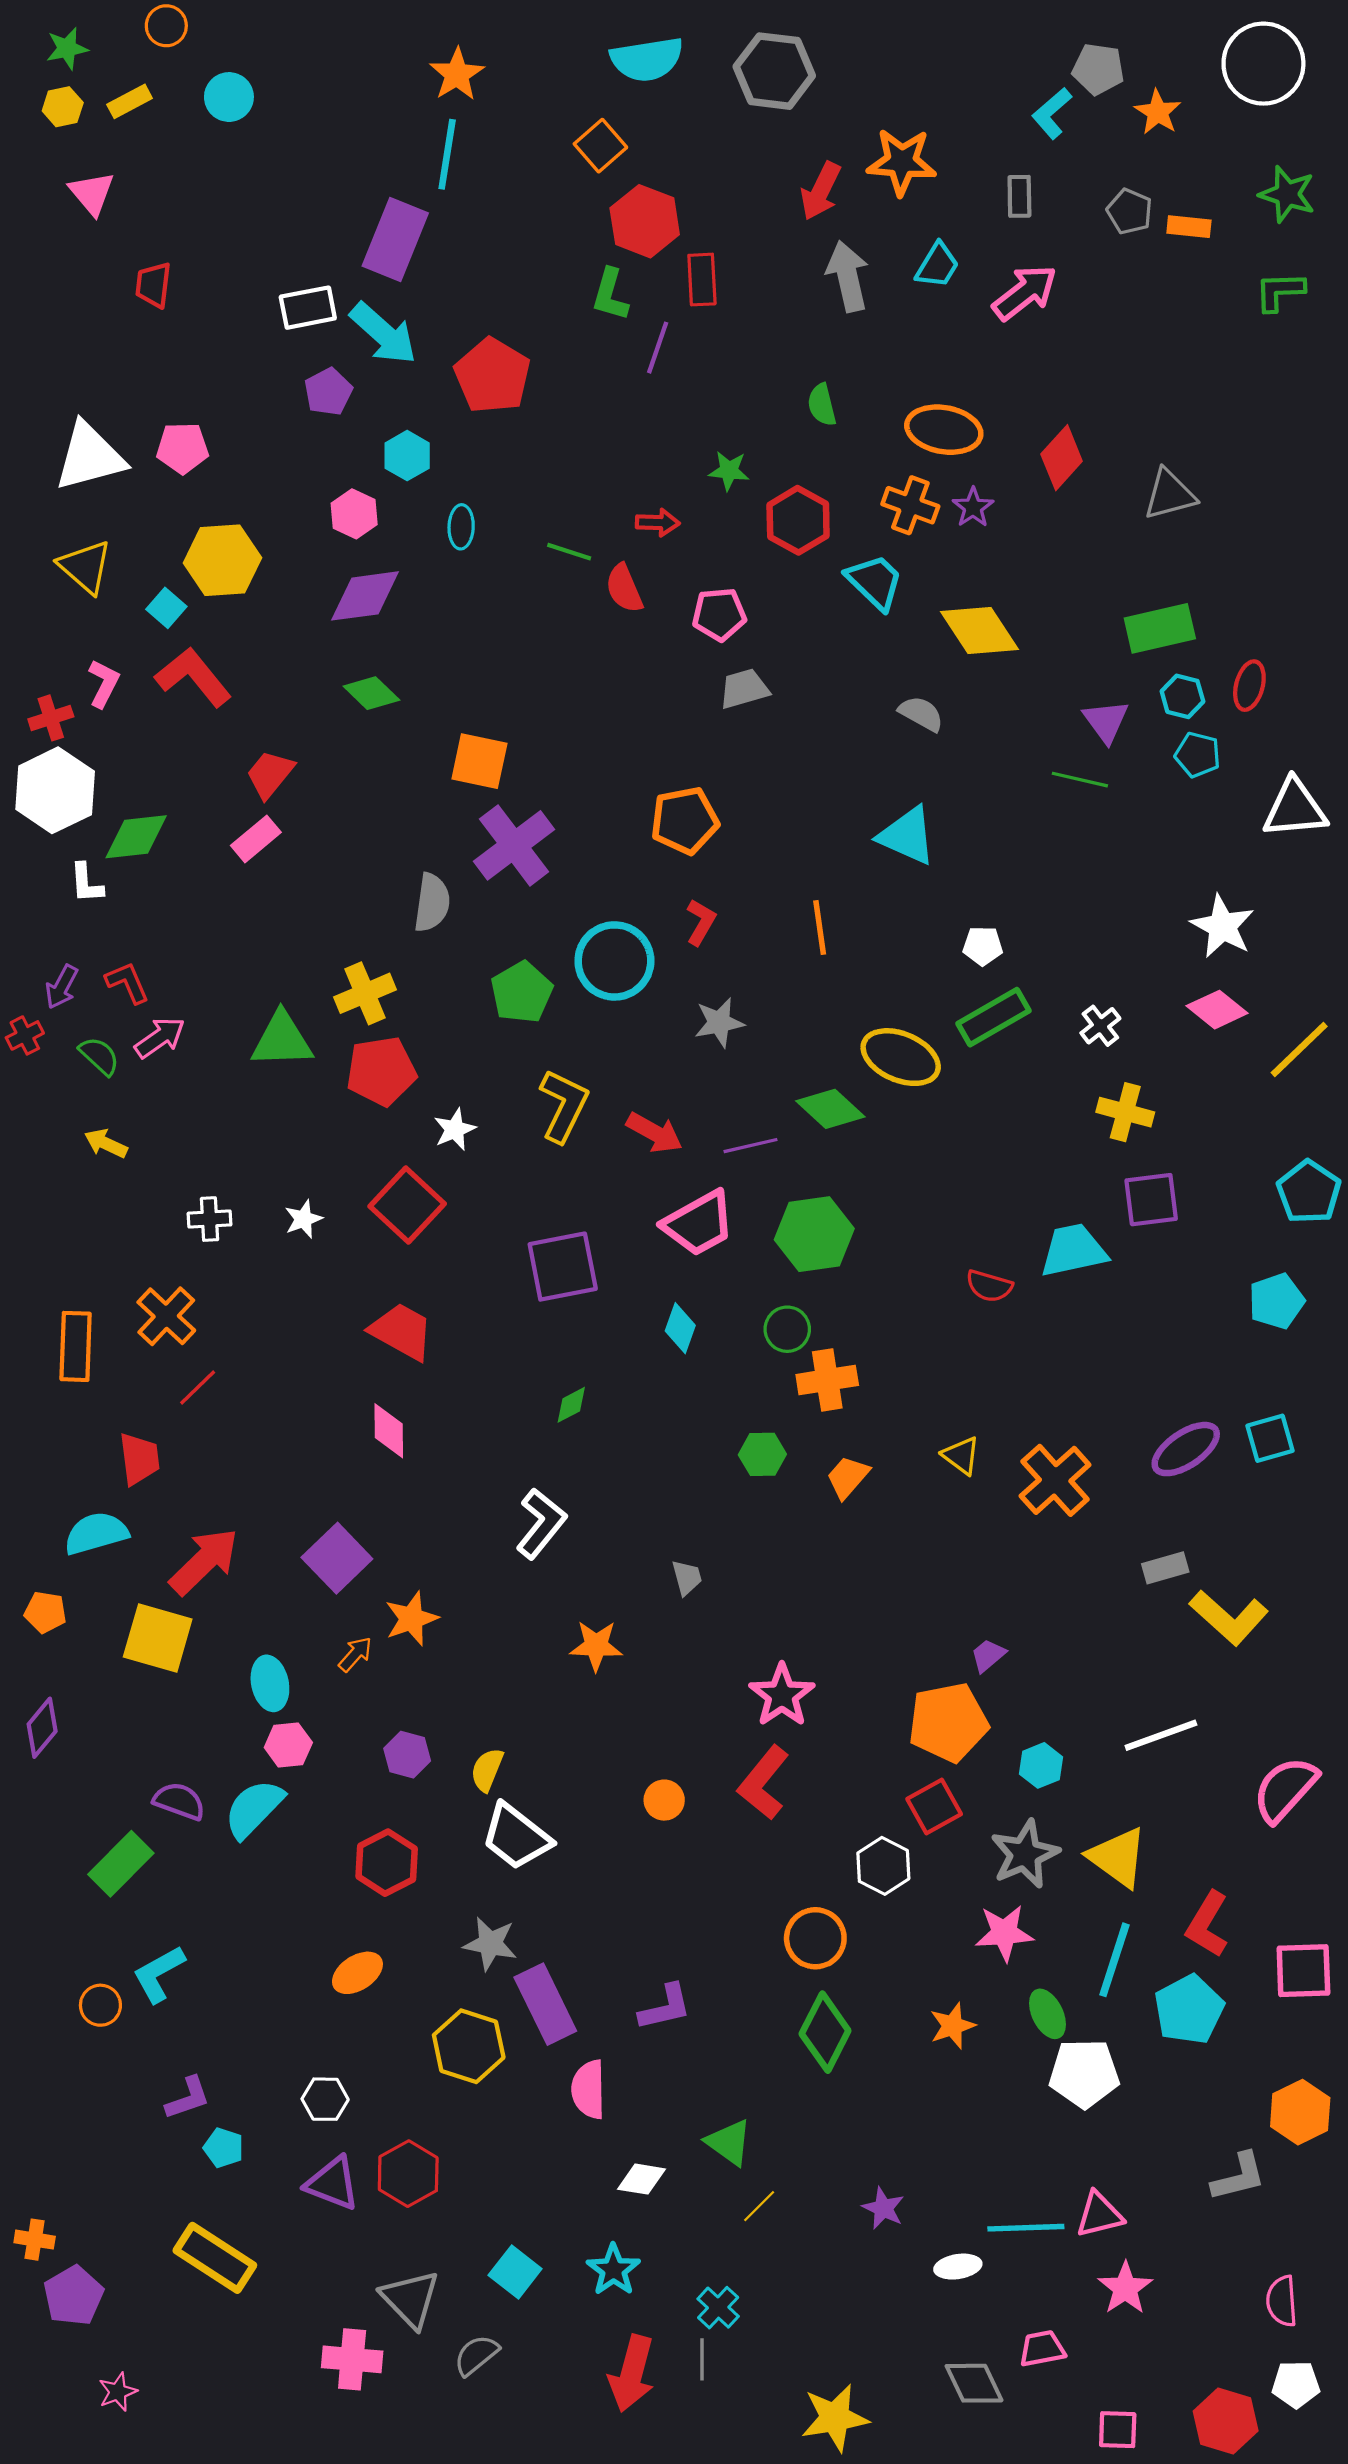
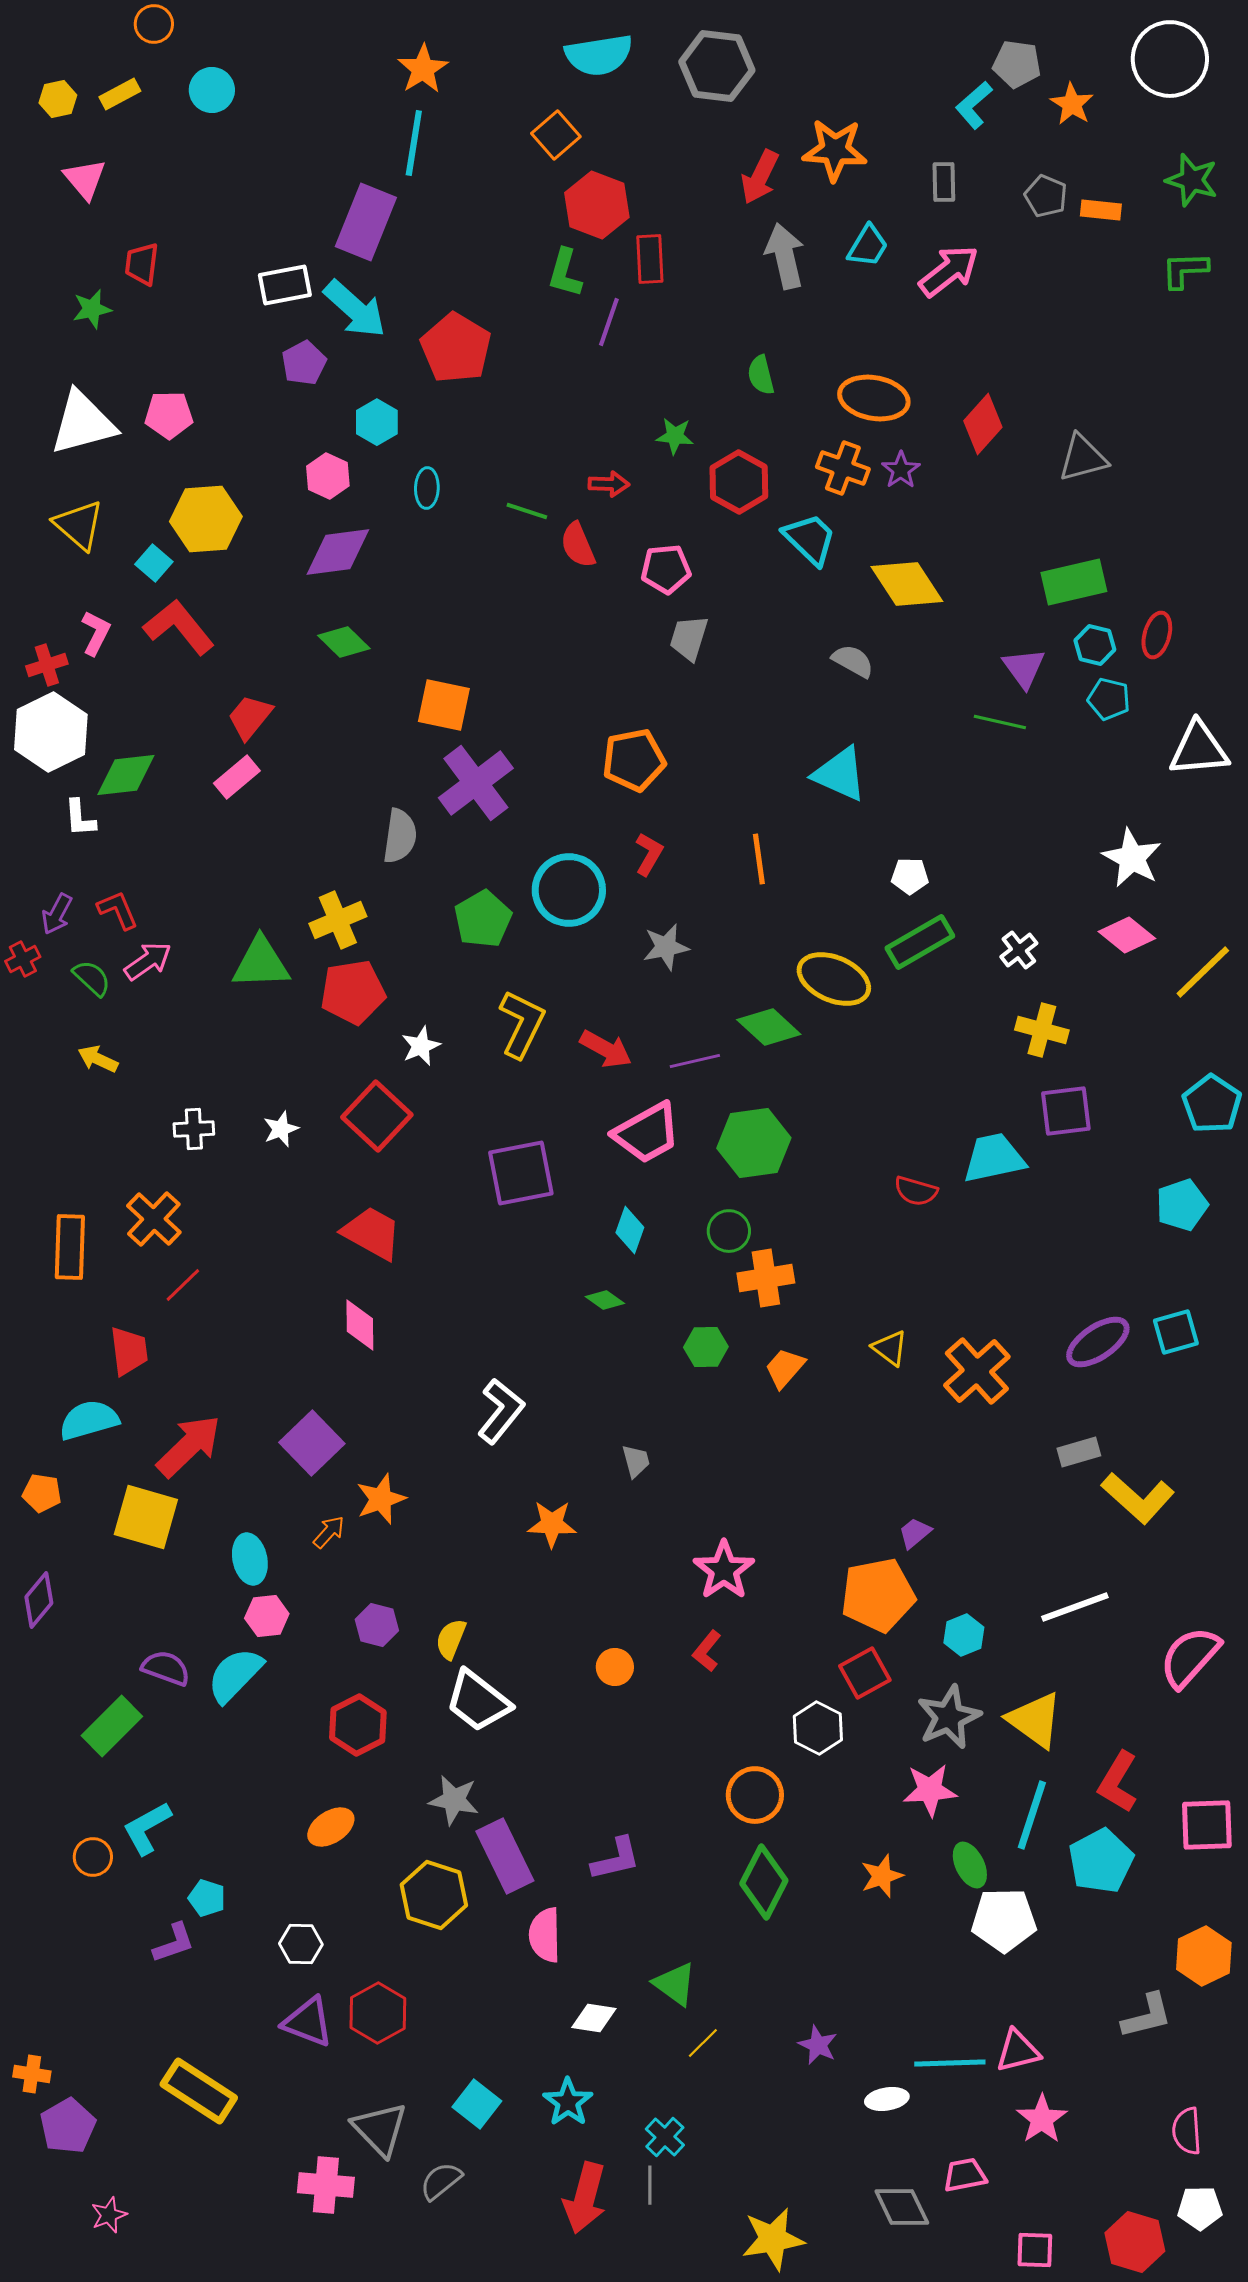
green star: (67, 48) -> (92, 309), moved
gray trapezoid: (744, 689) -> (689, 638), turned -57
green diamond: (571, 1405) -> (605, 1300), moved, turned 63
red L-shape: (763, 1783) -> (707, 1651), size x0.6
cyan pentagon: (224, 2148) -> (207, 1898), moved

